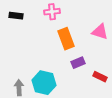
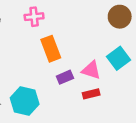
pink triangle: (100, 32) -> (91, 70), moved
red rectangle: (100, 77) -> (91, 94), turned -40

